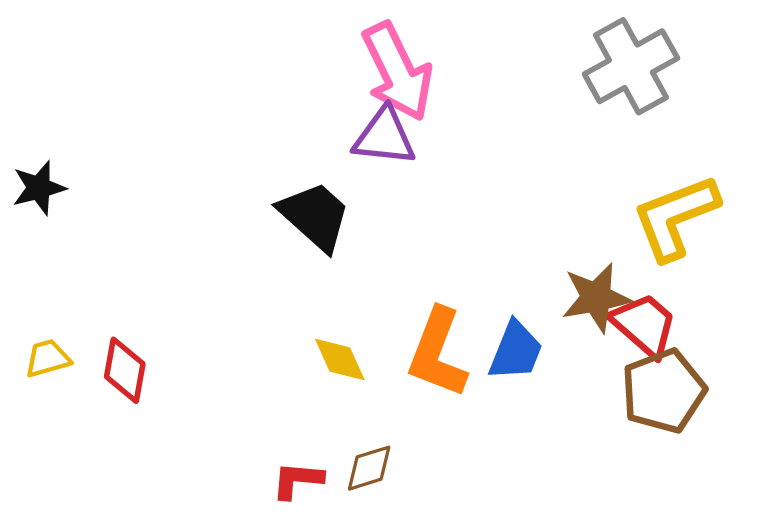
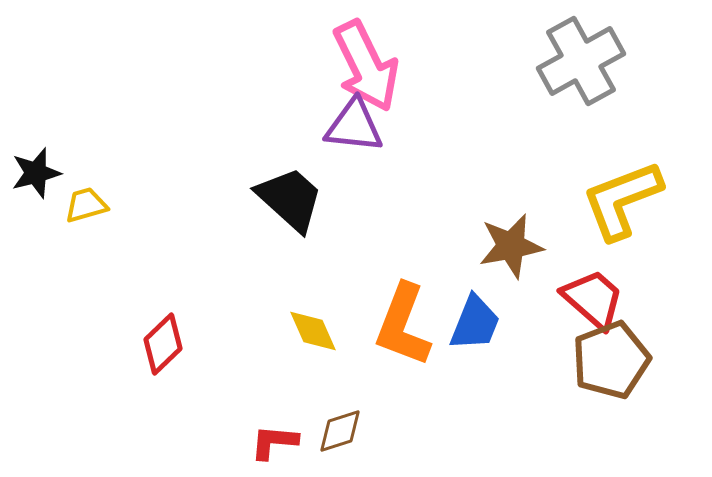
brown star: (596, 298) -> (511, 246), moved
yellow trapezoid: (48, 358) -> (86, 205), moved
red diamond: (125, 370) -> (163, 344), moved, turned 36

